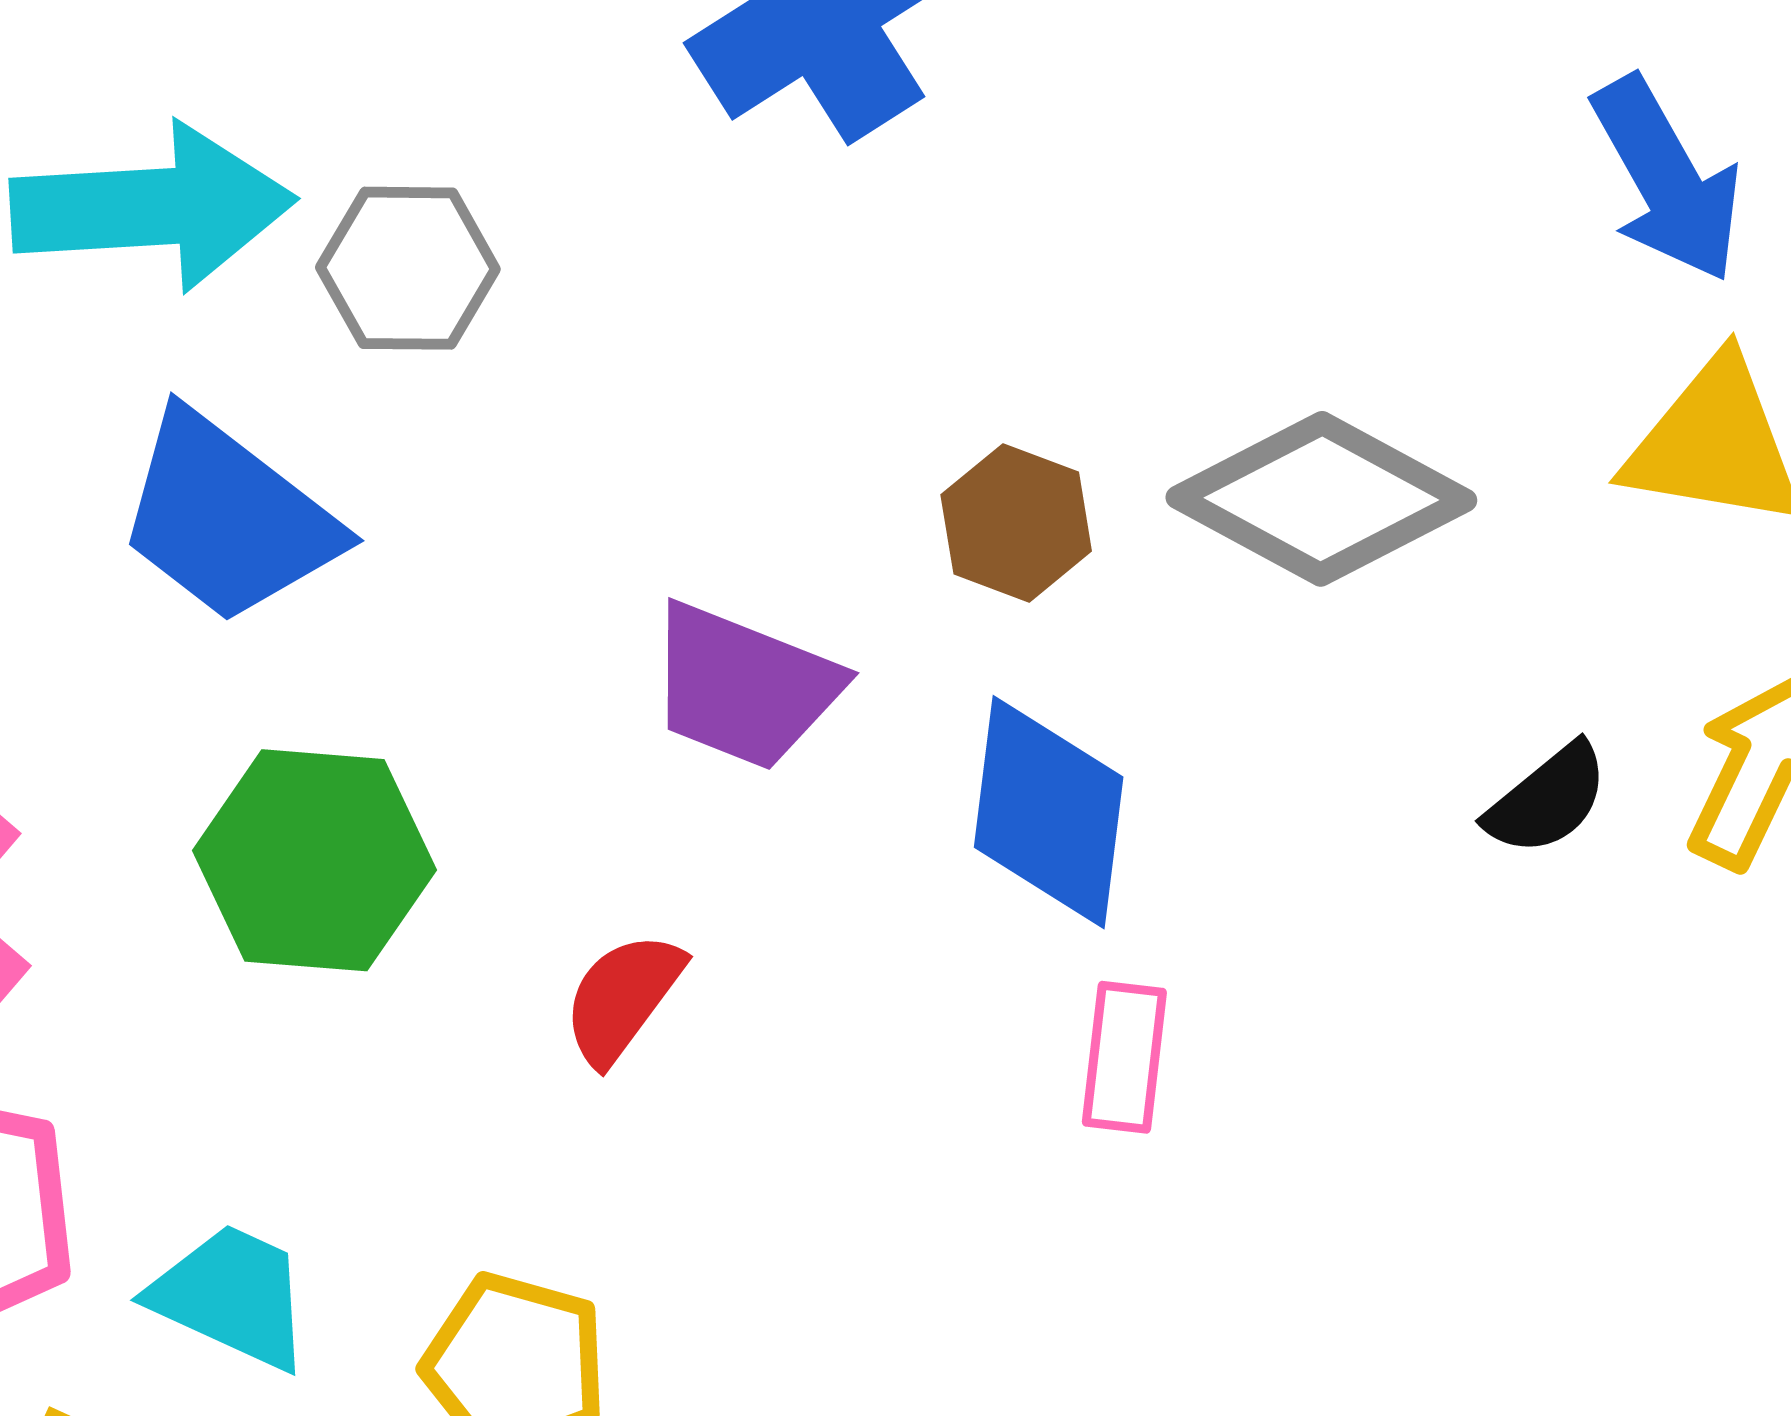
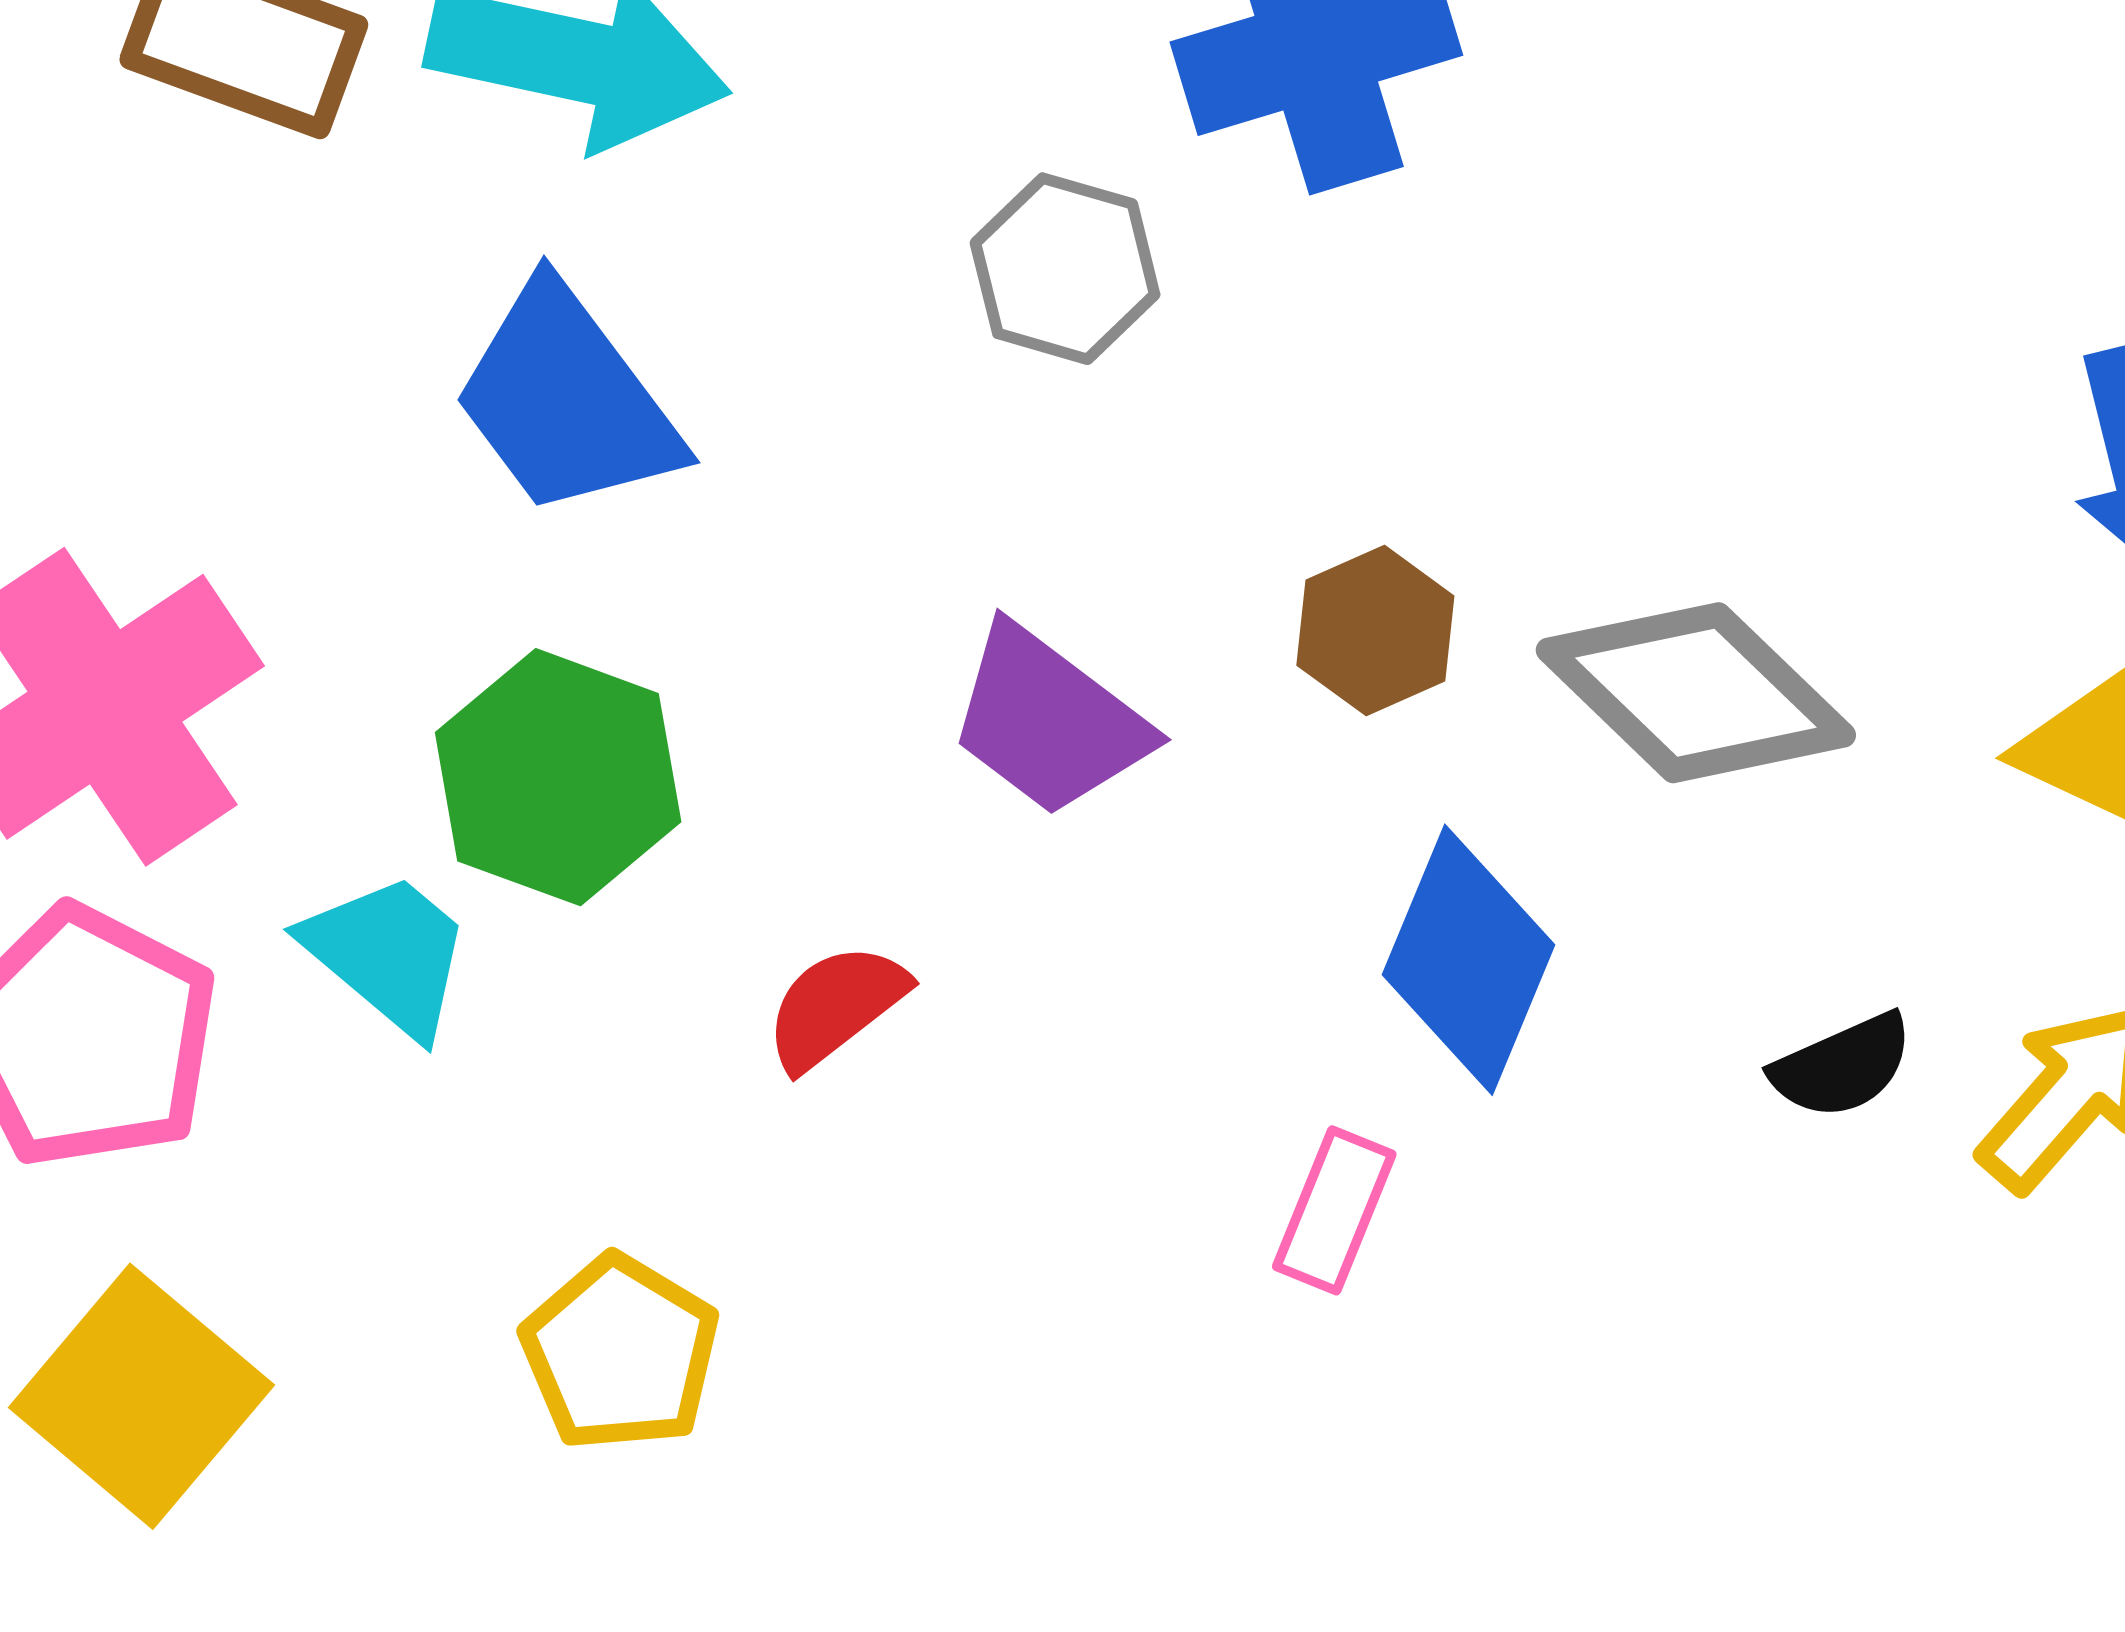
gray hexagon: (408, 268) -> (1065, 269), moved
blue diamond: (1049, 812) -> (1468, 960), moved
cyan trapezoid: (231, 1296) -> (388, 954), moved

